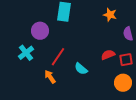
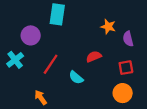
orange star: (110, 15) -> (108, 27), moved
red semicircle: (108, 55) -> (94, 56), moved
orange arrow: (50, 77) -> (41, 97), moved

